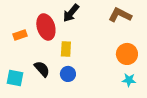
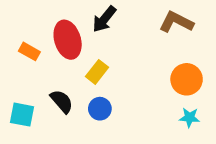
orange rectangle: (20, 35) -> (29, 51), turned 48
yellow rectangle: (66, 49) -> (97, 72), turned 35

